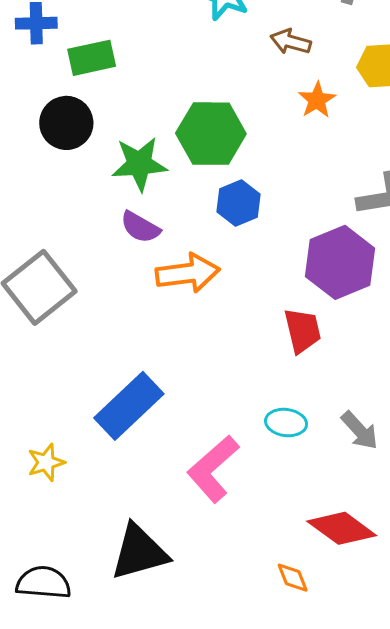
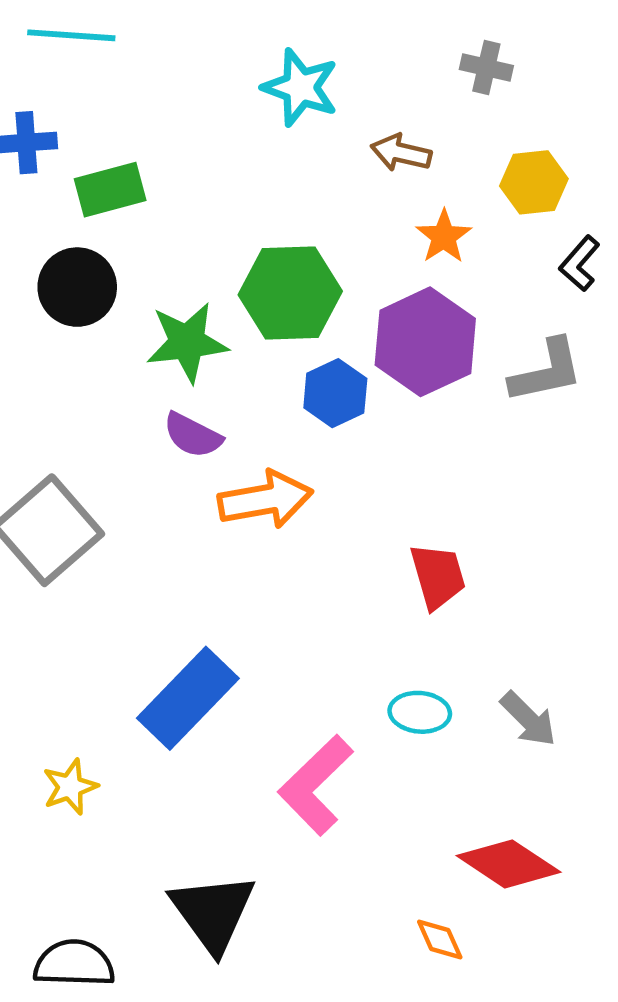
purple hexagon: (340, 262) -> (425, 342), moved
black triangle: (139, 552) -> (213, 912), turned -48

